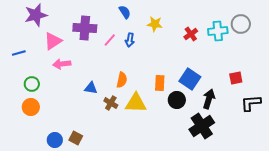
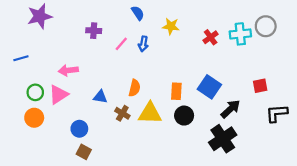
purple cross: (85, 28) -> (94, 31), size x0.6
pink triangle: (53, 41) -> (58, 95), moved
black arrow: (209, 99) -> (230, 109), turned 30
black circle: (177, 100) -> (184, 116), moved
blue circle: (55, 140) -> (79, 129), moved

